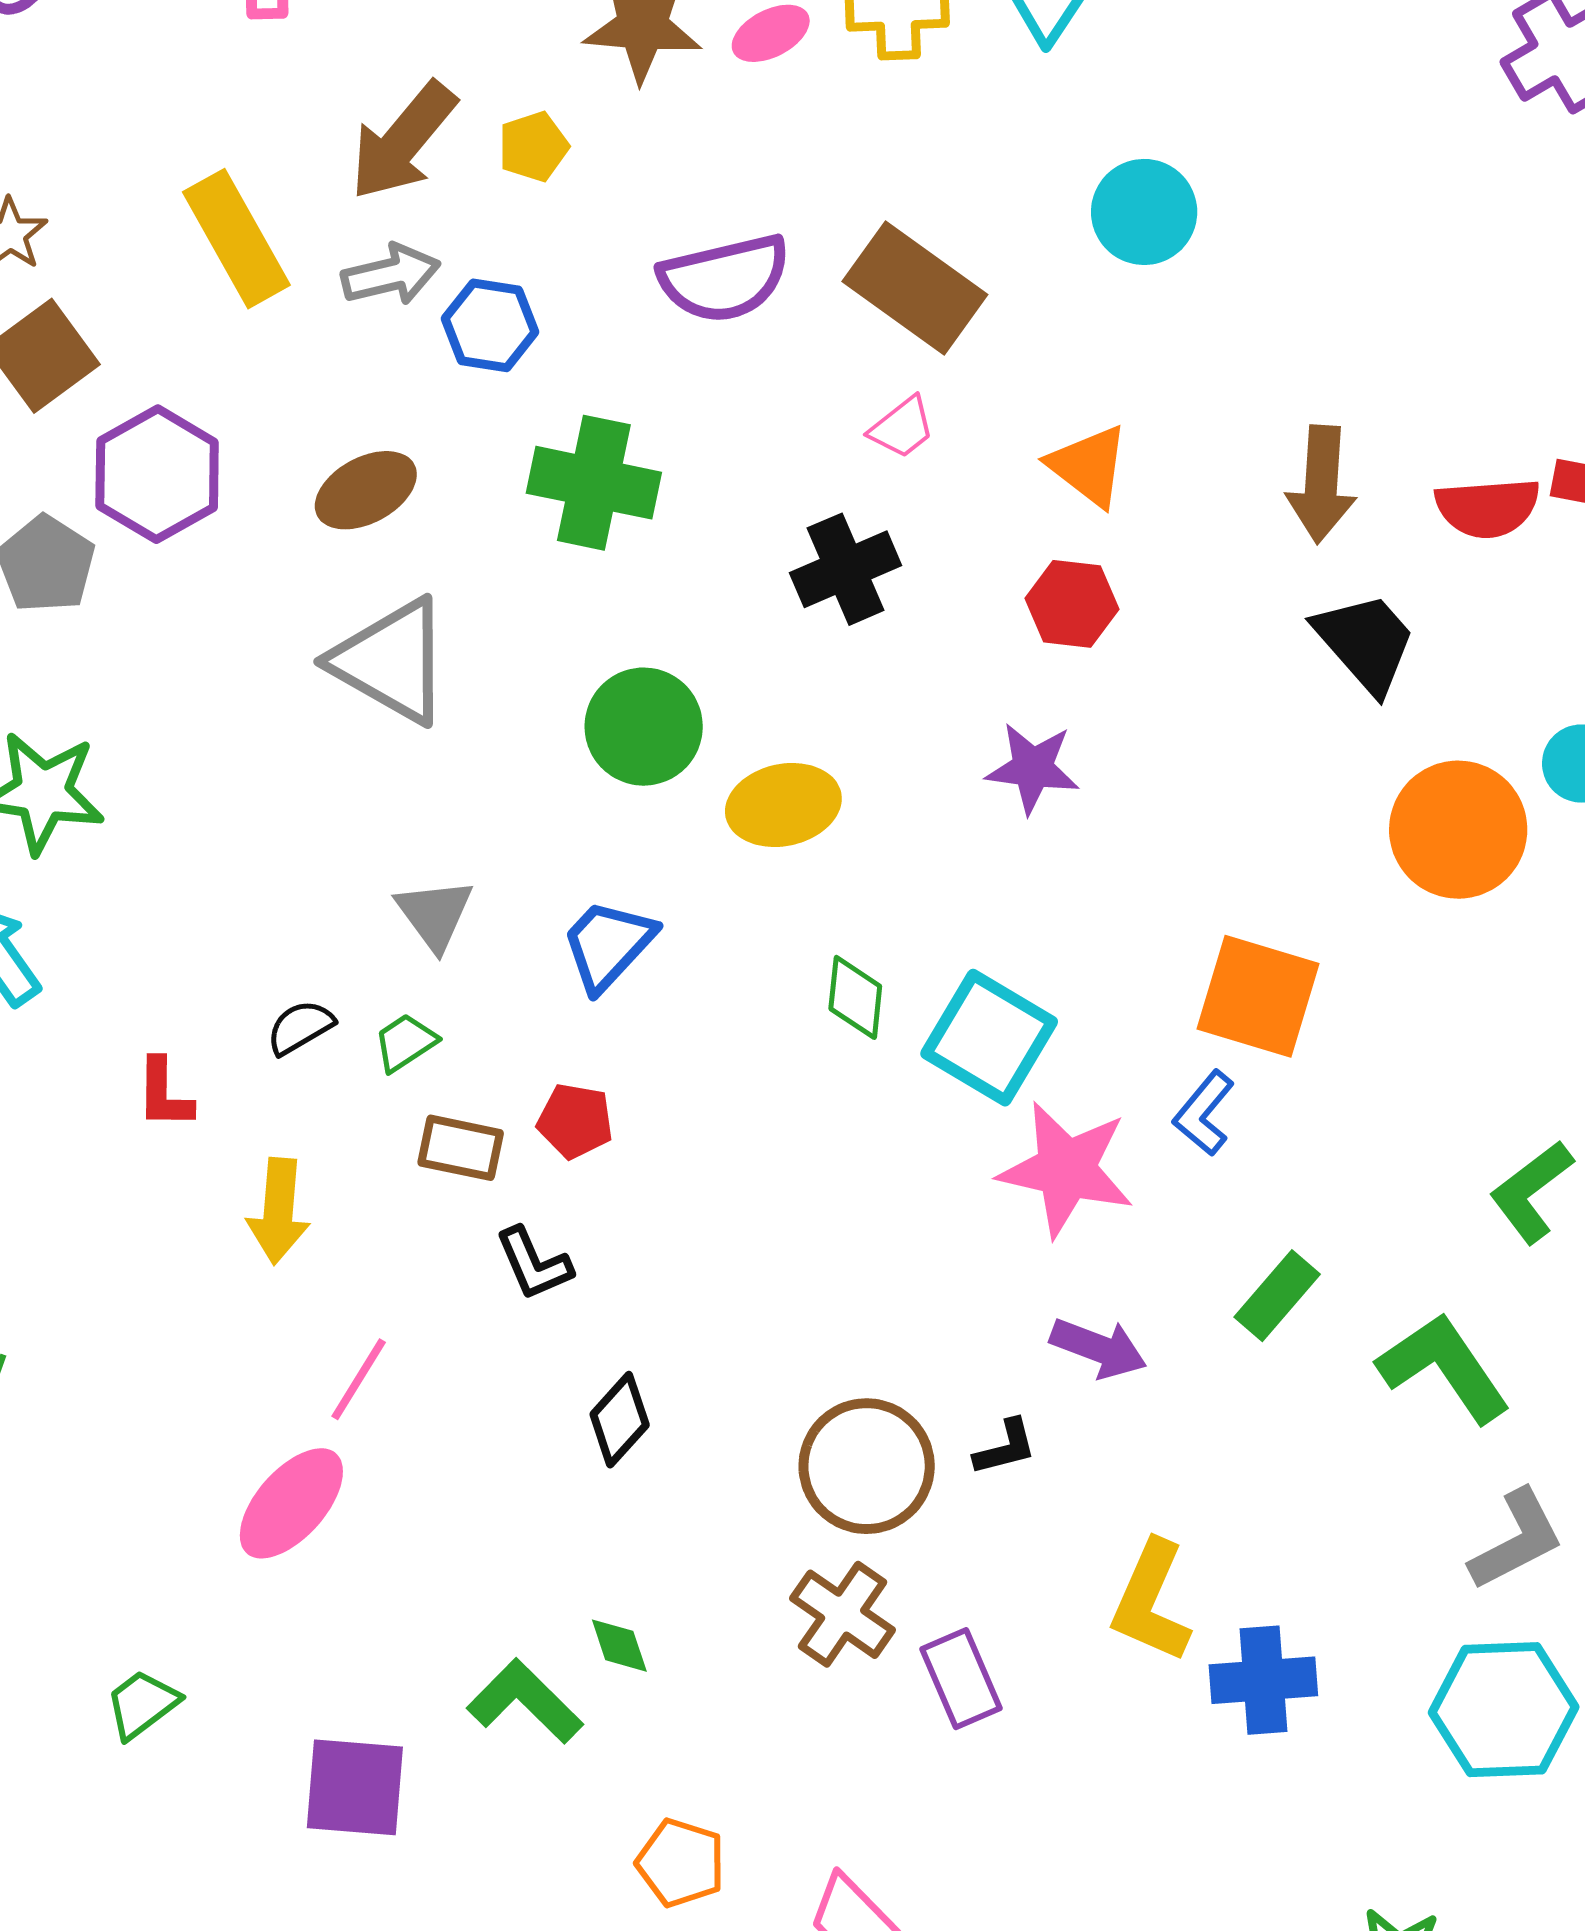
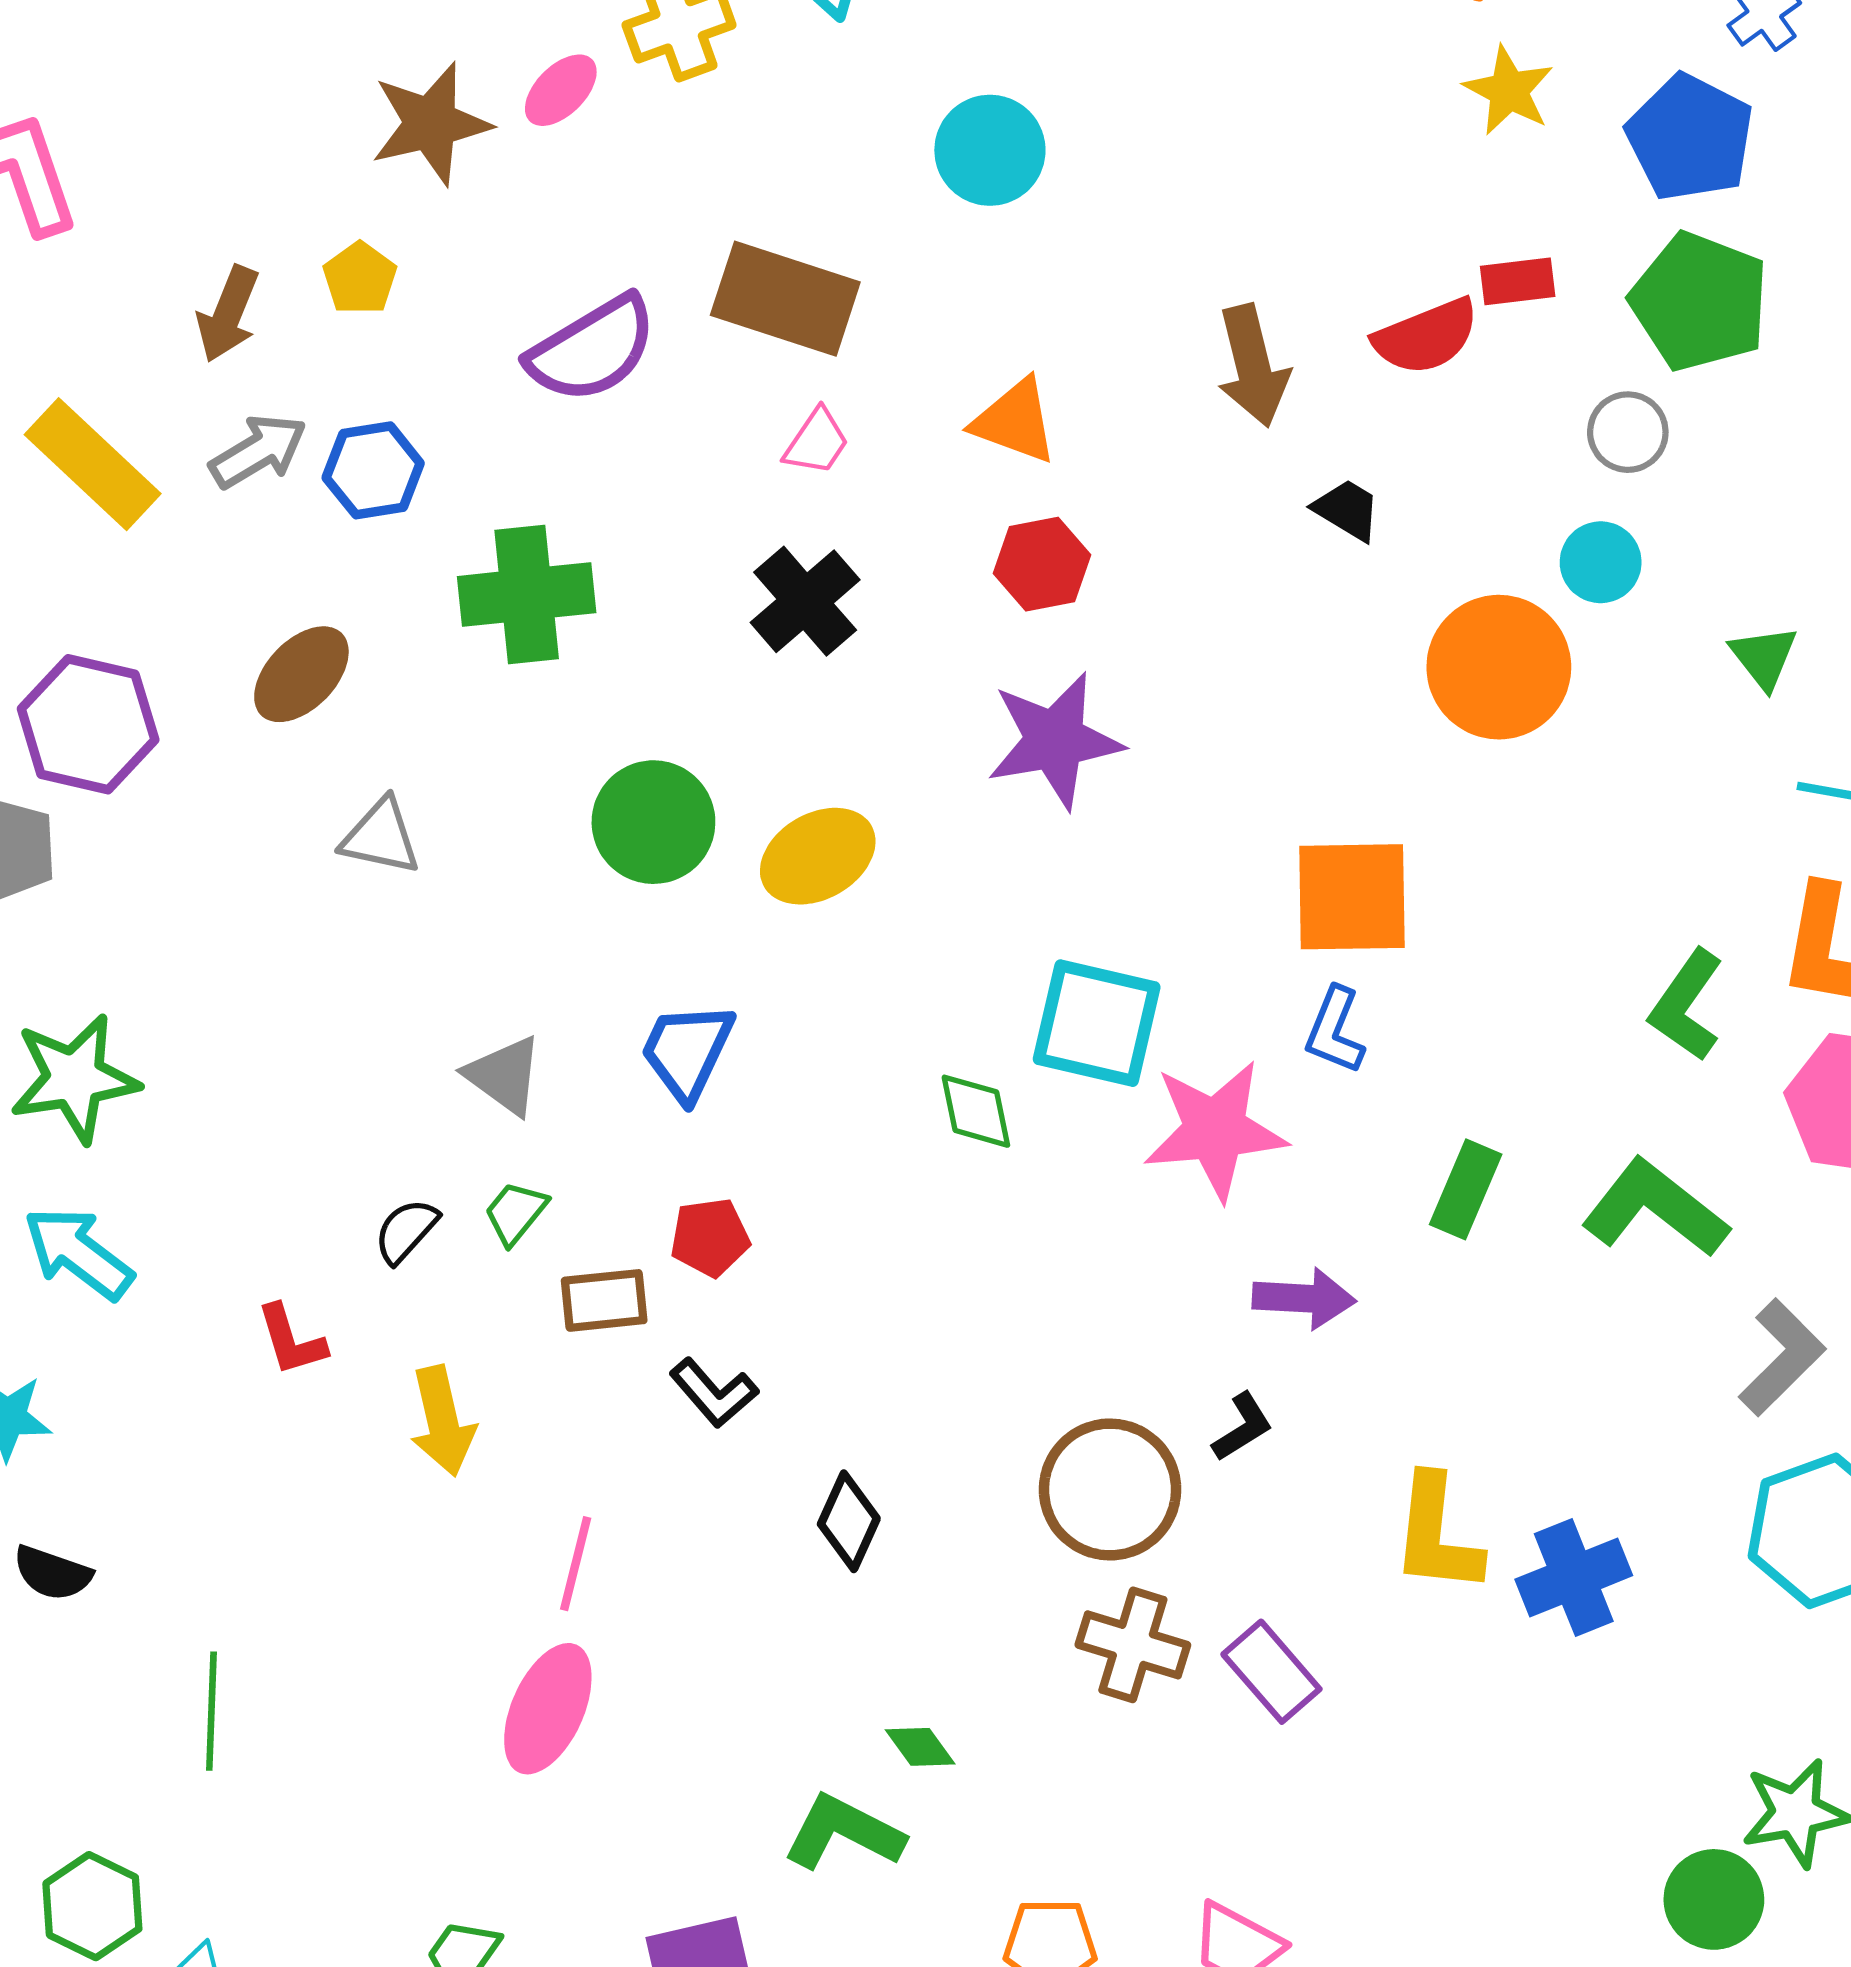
brown arrow: (403, 141) -> (228, 314), size x0.7
black trapezoid: (1365, 643) -> (1347, 510), size x0.6
gray triangle: (391, 661) -> (381, 837), size x0.6
purple star: (1033, 768) -> (1055, 740), size x1.4
green diamond: (855, 997) -> (976, 1111), moved

